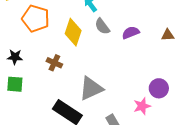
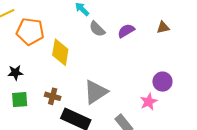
yellow diamond: (73, 32) -> (60, 52), moved
brown cross: (54, 63) -> (53, 96), moved

